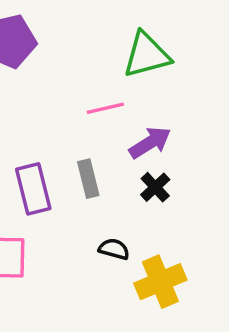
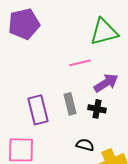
black cross: (155, 187) -> (97, 109), moved, turned -36

